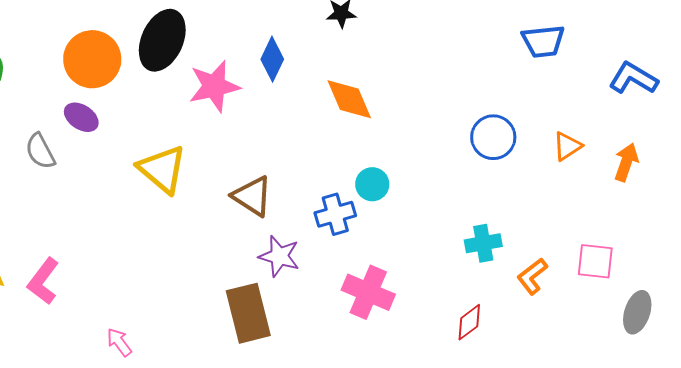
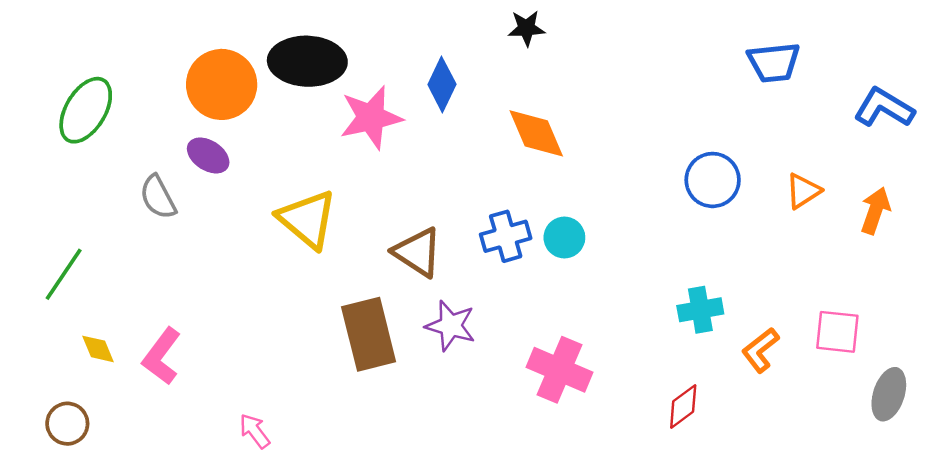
black ellipse: (162, 40) -> (307, 61), turned 68
blue cross: (335, 214) -> (506, 236), moved
brown rectangle: (248, 313) -> (369, 334), moved

